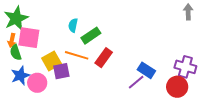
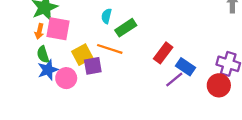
green semicircle: (16, 52) -> (43, 54), moved
red rectangle: (104, 58) -> (163, 53), moved

